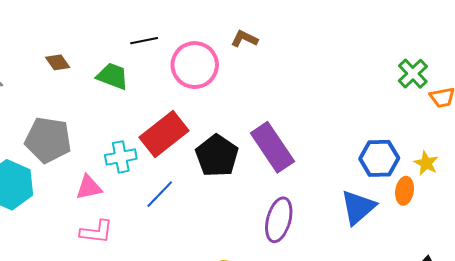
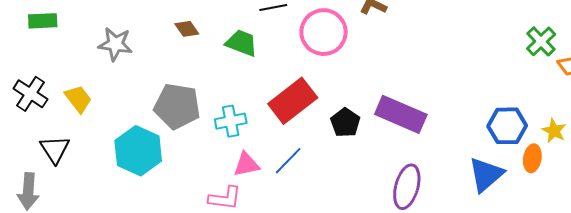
purple rectangle: (272, 147) -> (401, 114), turned -33
black pentagon: (217, 156) -> (345, 123), size x0.7
cyan cross: (121, 157) -> (231, 121), moved
pink triangle: (89, 187) -> (246, 164), moved

